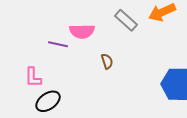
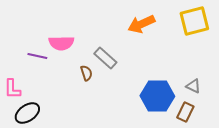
gray rectangle: (126, 20) -> (105, 58), moved

